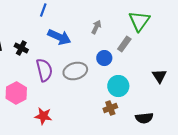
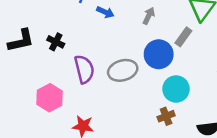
blue arrow: (59, 37) -> (105, 12), moved, size x0.6
blue circle: (104, 58) -> (159, 54), size x1.5

